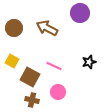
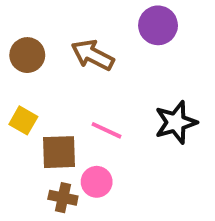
black star: (89, 62) -> (176, 122), size x1.5
brown square: (30, 77) -> (59, 152), turned -30
pink circle: (58, 92) -> (97, 182), moved

